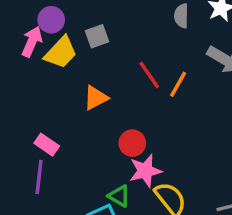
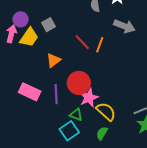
red circle: (132, 143) -> (79, 83), size x1.5
pink rectangle: (47, 145) -> (30, 92), size x1.5
purple line: (39, 177) -> (56, 94), moved

